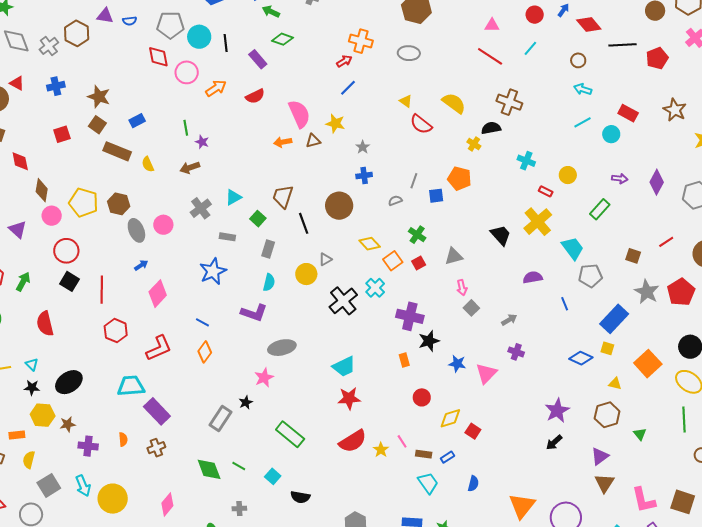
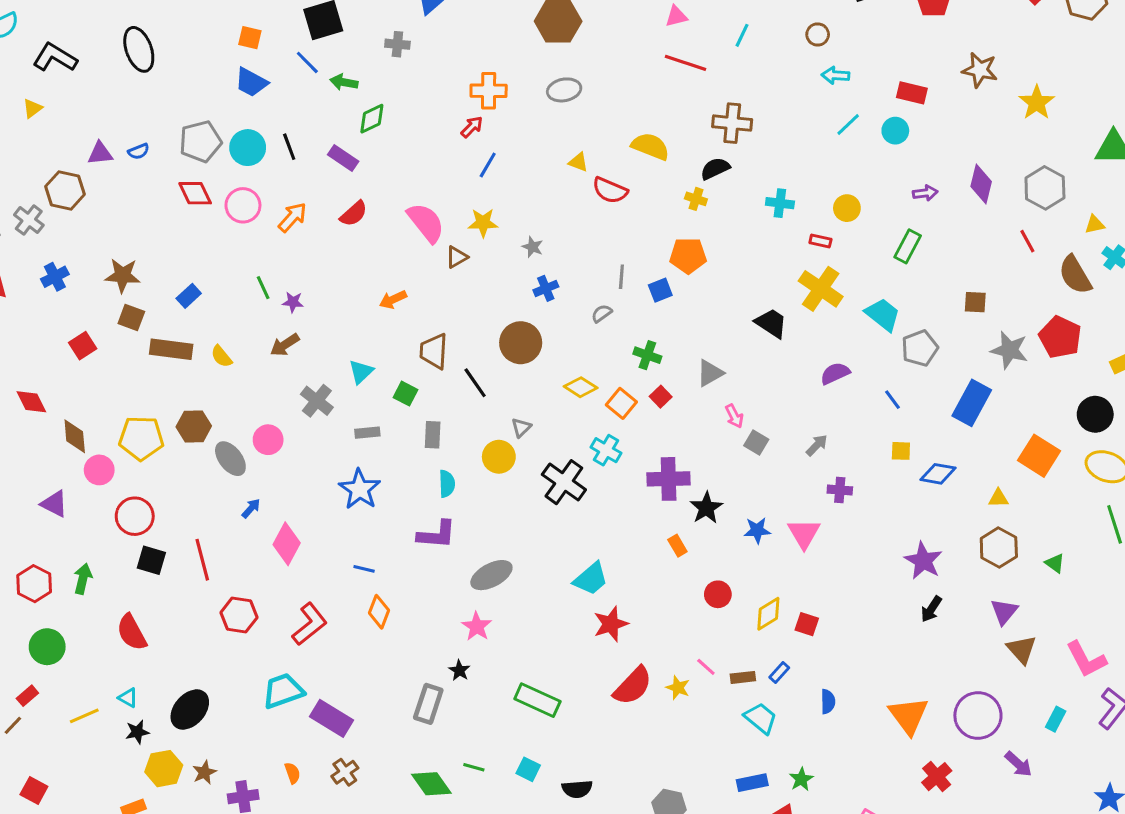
green diamond: (283, 39) -> (372, 119), turned -30
orange arrow: (283, 142) -> (393, 300), moved
red line: (666, 242) -> (1027, 241), moved, turned -70
yellow square: (607, 348) -> (901, 451), moved

